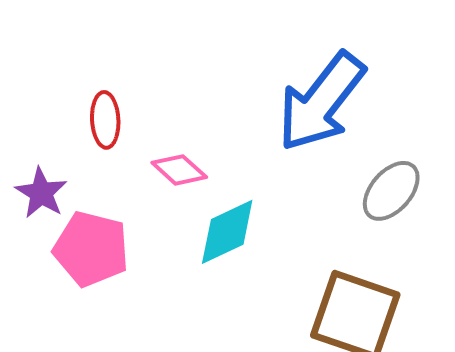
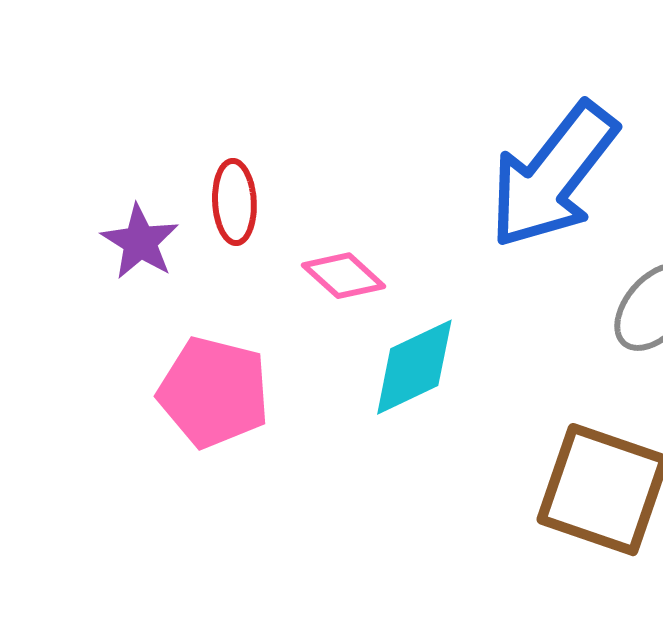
purple star: (41, 193) -> (140, 242), moved

